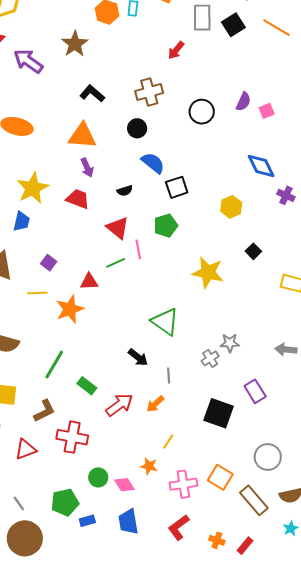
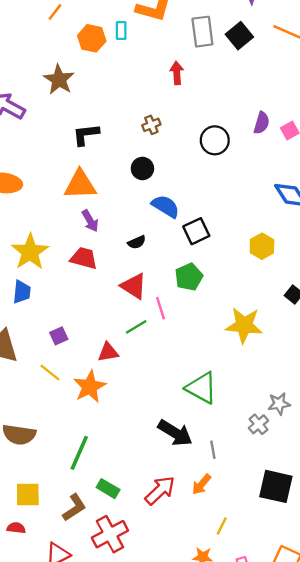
red arrow: (176, 50) -> (177, 73), turned 144
brown cross: (149, 92) -> (151, 125), size x0.6
black L-shape: (92, 93) -> (86, 134), turned -40
purple square: (49, 263) -> (59, 336), turned 35
yellow line: (37, 293) -> (50, 372), turned 48
black arrow: (138, 357) -> (175, 433), size x1.4
green rectangle: (87, 386) -> (108, 489), moved
red cross: (72, 437) -> (110, 534), turned -32

